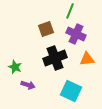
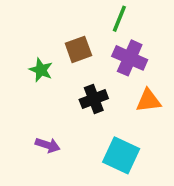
black cross: (55, 58) -> (94, 99), size x0.7
green star: (15, 67) -> (41, 70), moved

